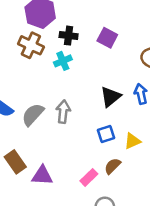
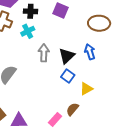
gray arrow: (63, 112) -> (44, 53), moved
blue square: (106, 134) -> (68, 76), moved, turned -32

